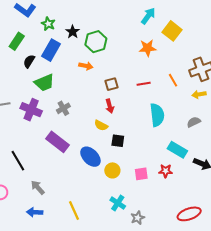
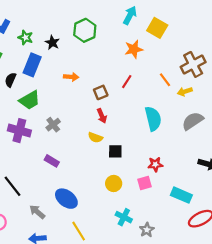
green hexagon: (96, 42) -> (85, 30), moved
red line: (144, 84) -> (127, 82), moved, turned -40
yellow arrow: (199, 94) -> (185, 92), moved
gray semicircle: (194, 122) -> (193, 121), size x1.5
purple rectangle: (58, 142) -> (52, 161), size x0.6
cyan rectangle: (177, 150) -> (181, 195), moved
blue ellipse: (90, 157) -> (66, 199), moved
red star: (166, 171) -> (155, 164), moved

